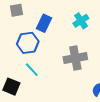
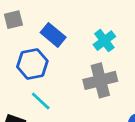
cyan cross: (81, 21) -> (104, 41), moved
blue rectangle: (44, 23) -> (53, 35), turned -72

